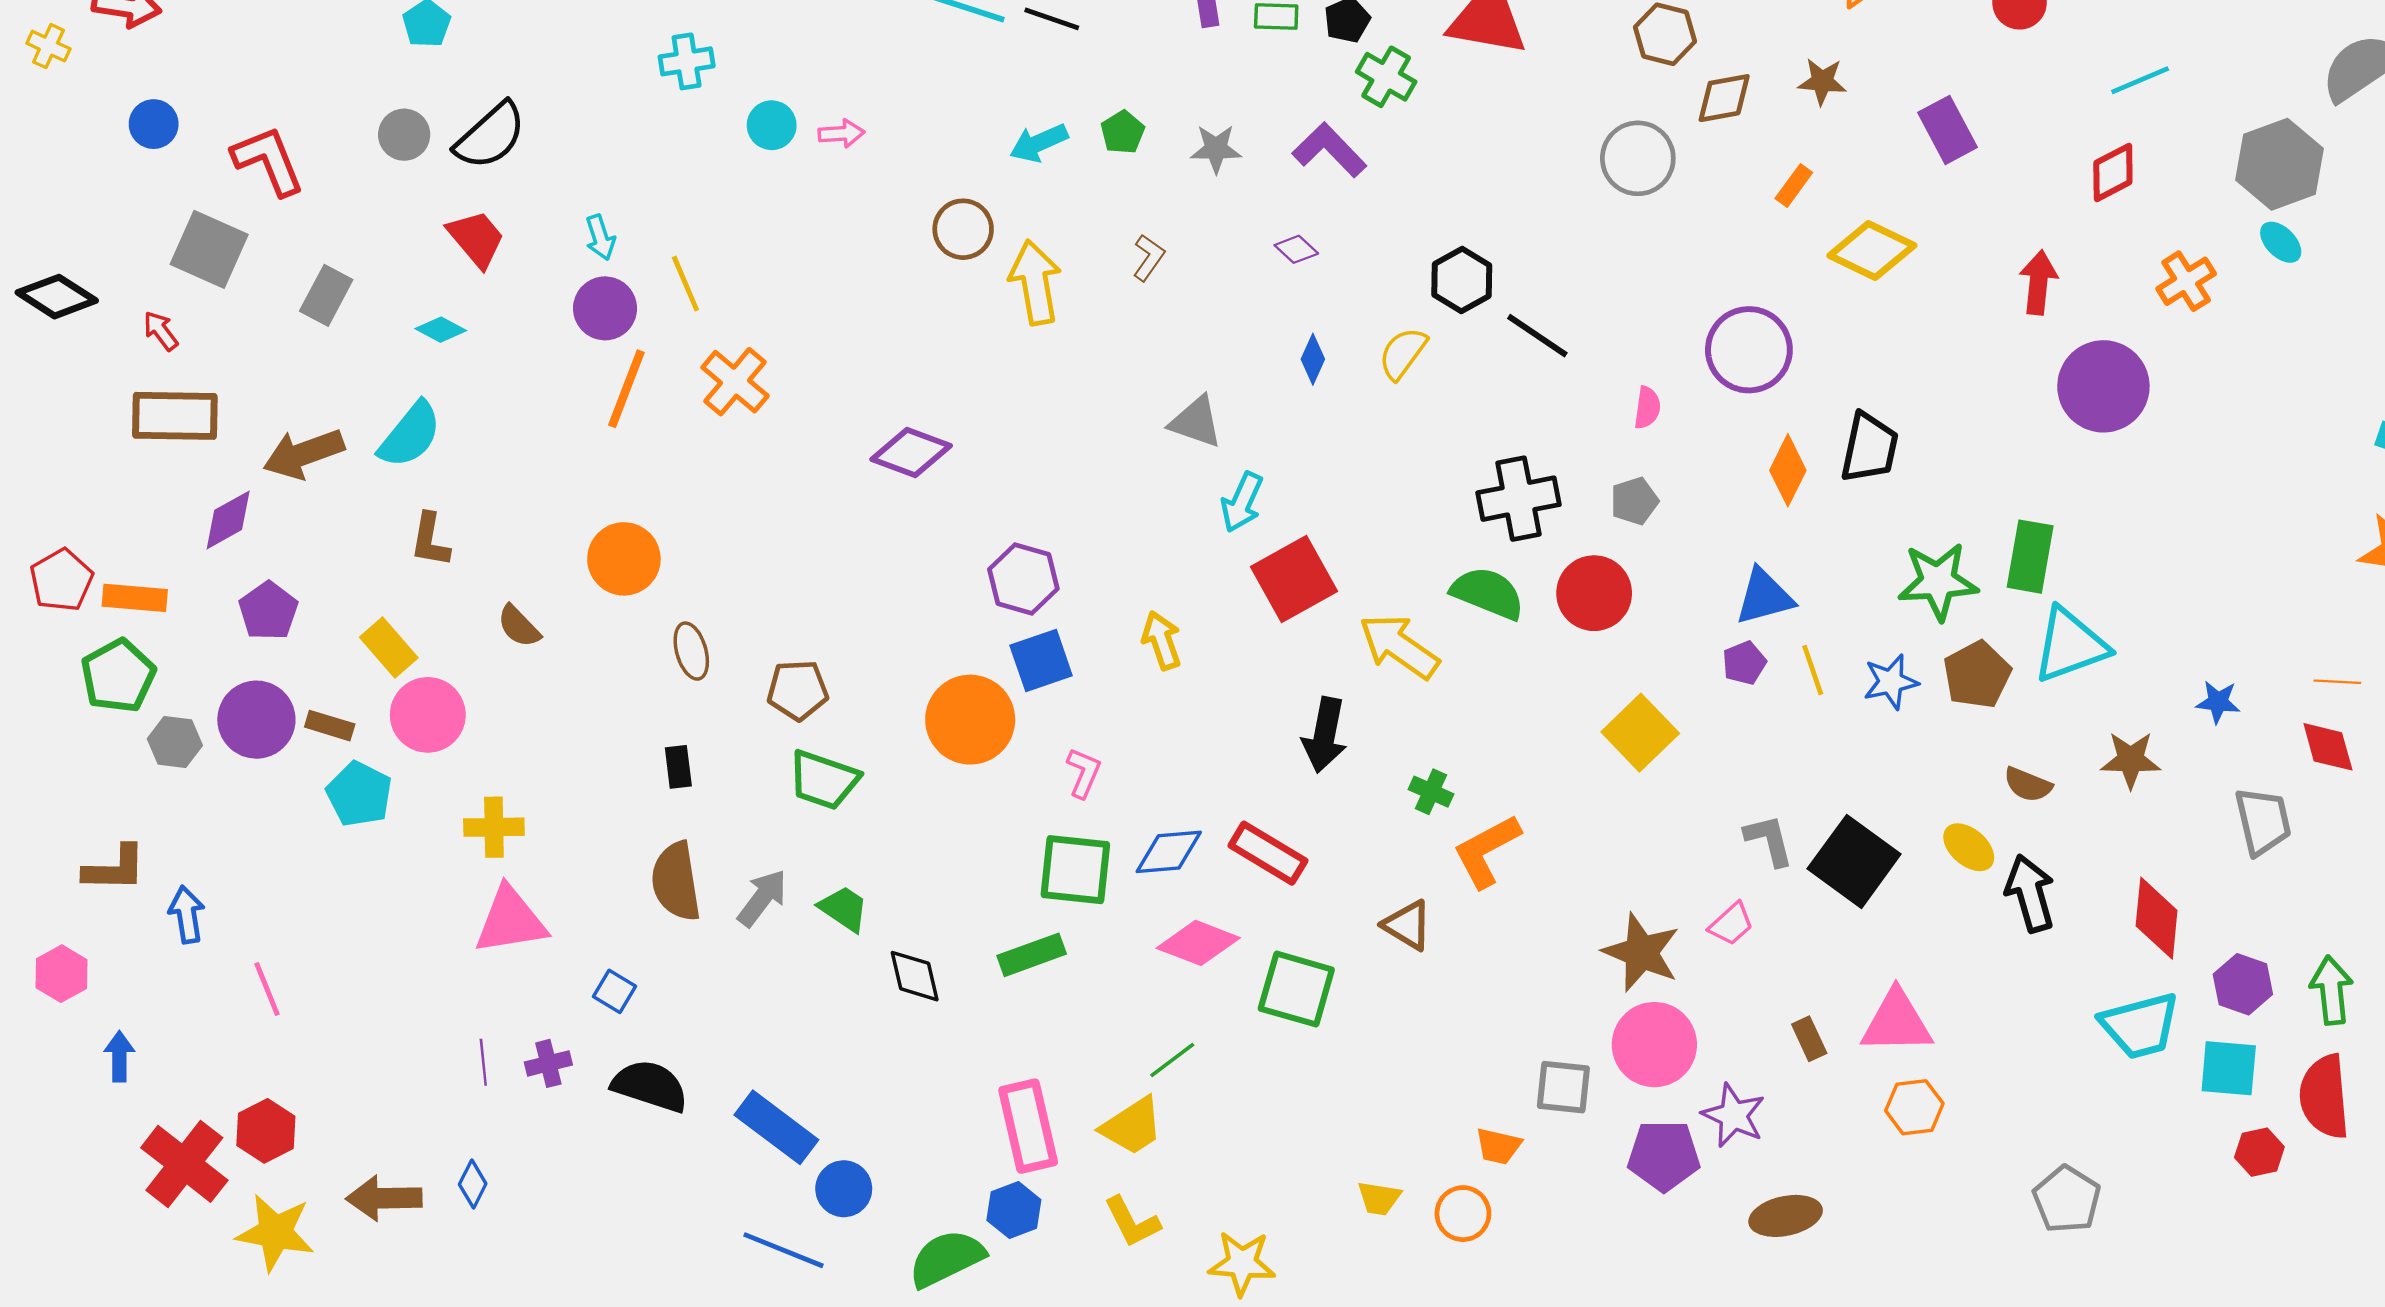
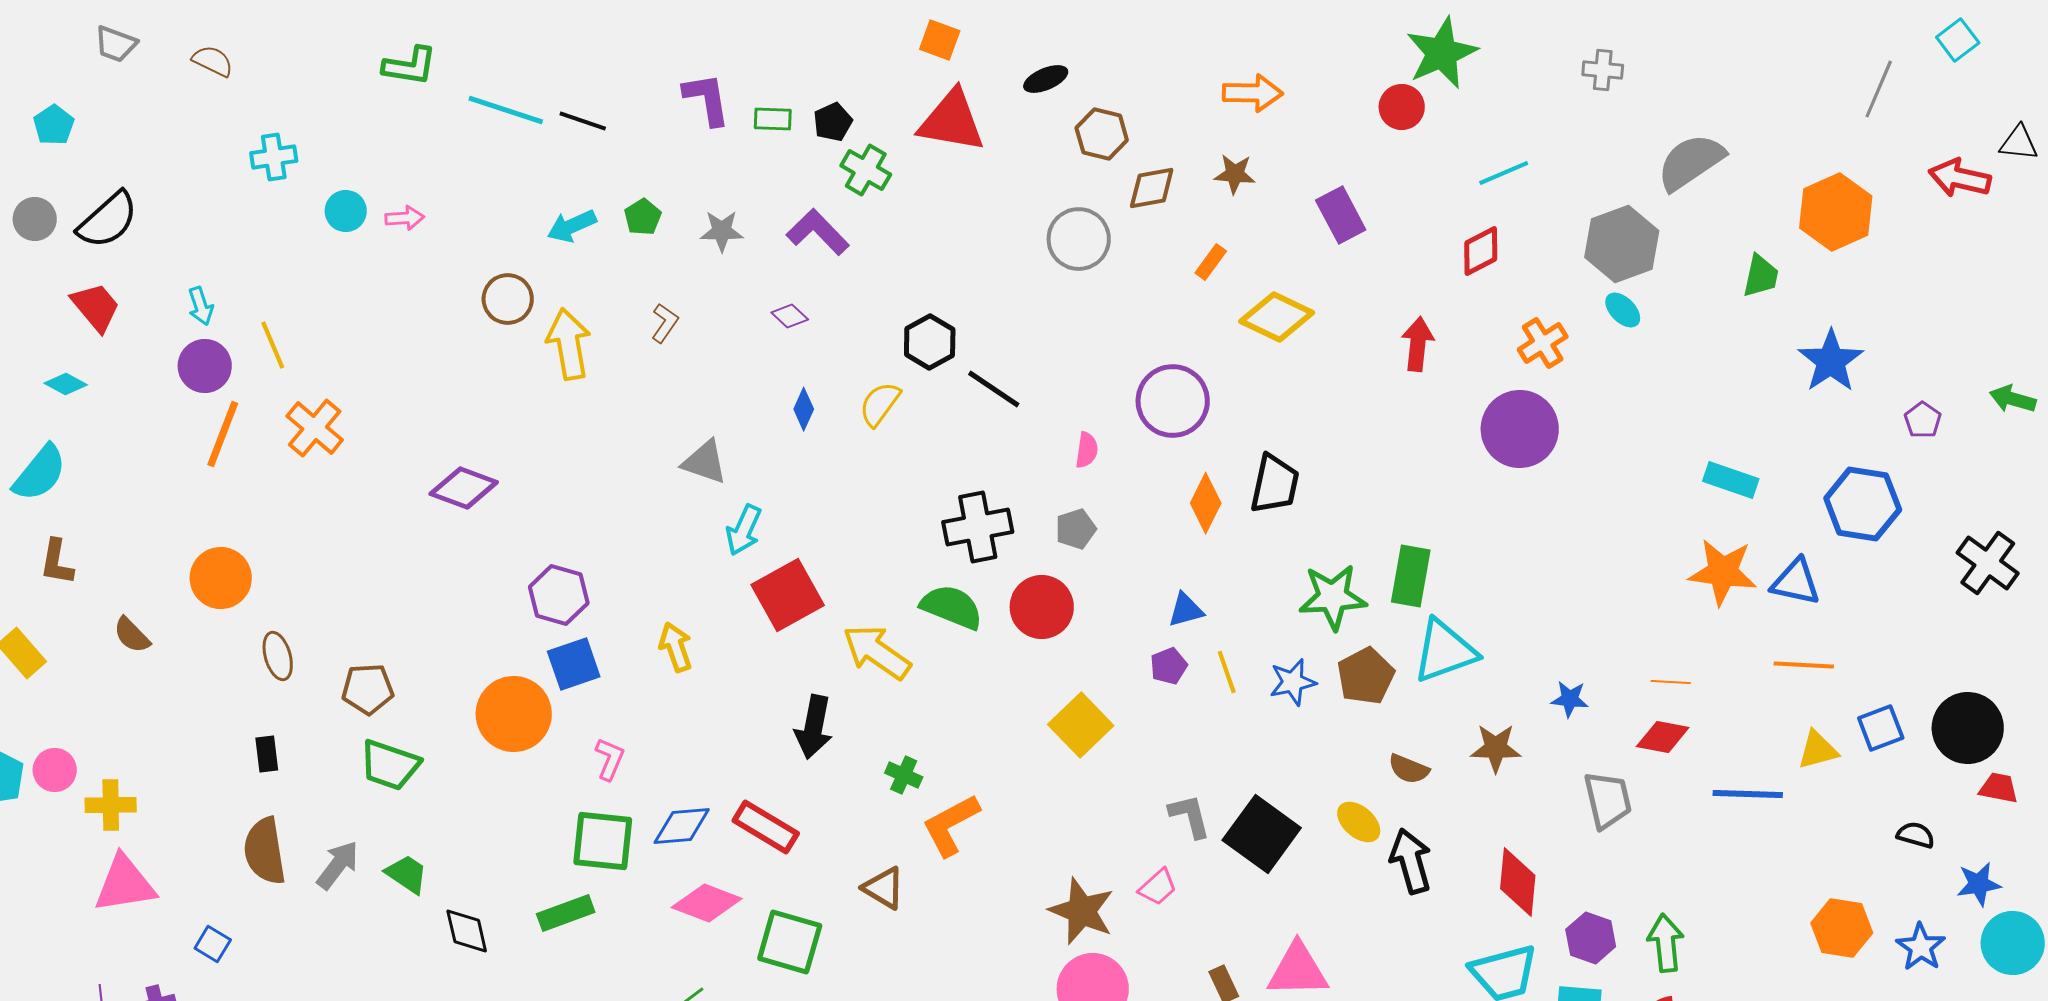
purple circle: (2103, 386) -> (1520, 429), moved
blue triangle: (1764, 597) -> (1186, 610), size x0.7
pink circle: (428, 715) -> (55, 770), moved, size x0.7
red diamond: (2328, 747) -> (1663, 737), turned -64

